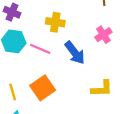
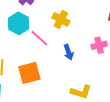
blue arrow: (75, 53) -> (68, 52), size x0.7

